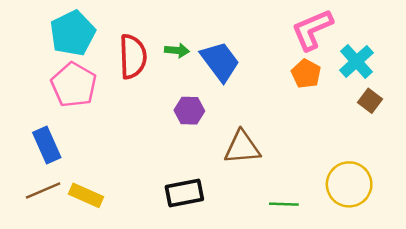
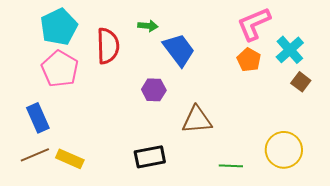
green arrow: (177, 50) -> (148, 26), moved

